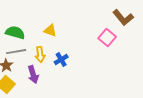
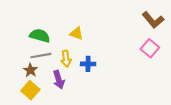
pink square: (107, 38) -> (150, 48), moved
blue cross: (61, 60) -> (88, 64), turned 32

